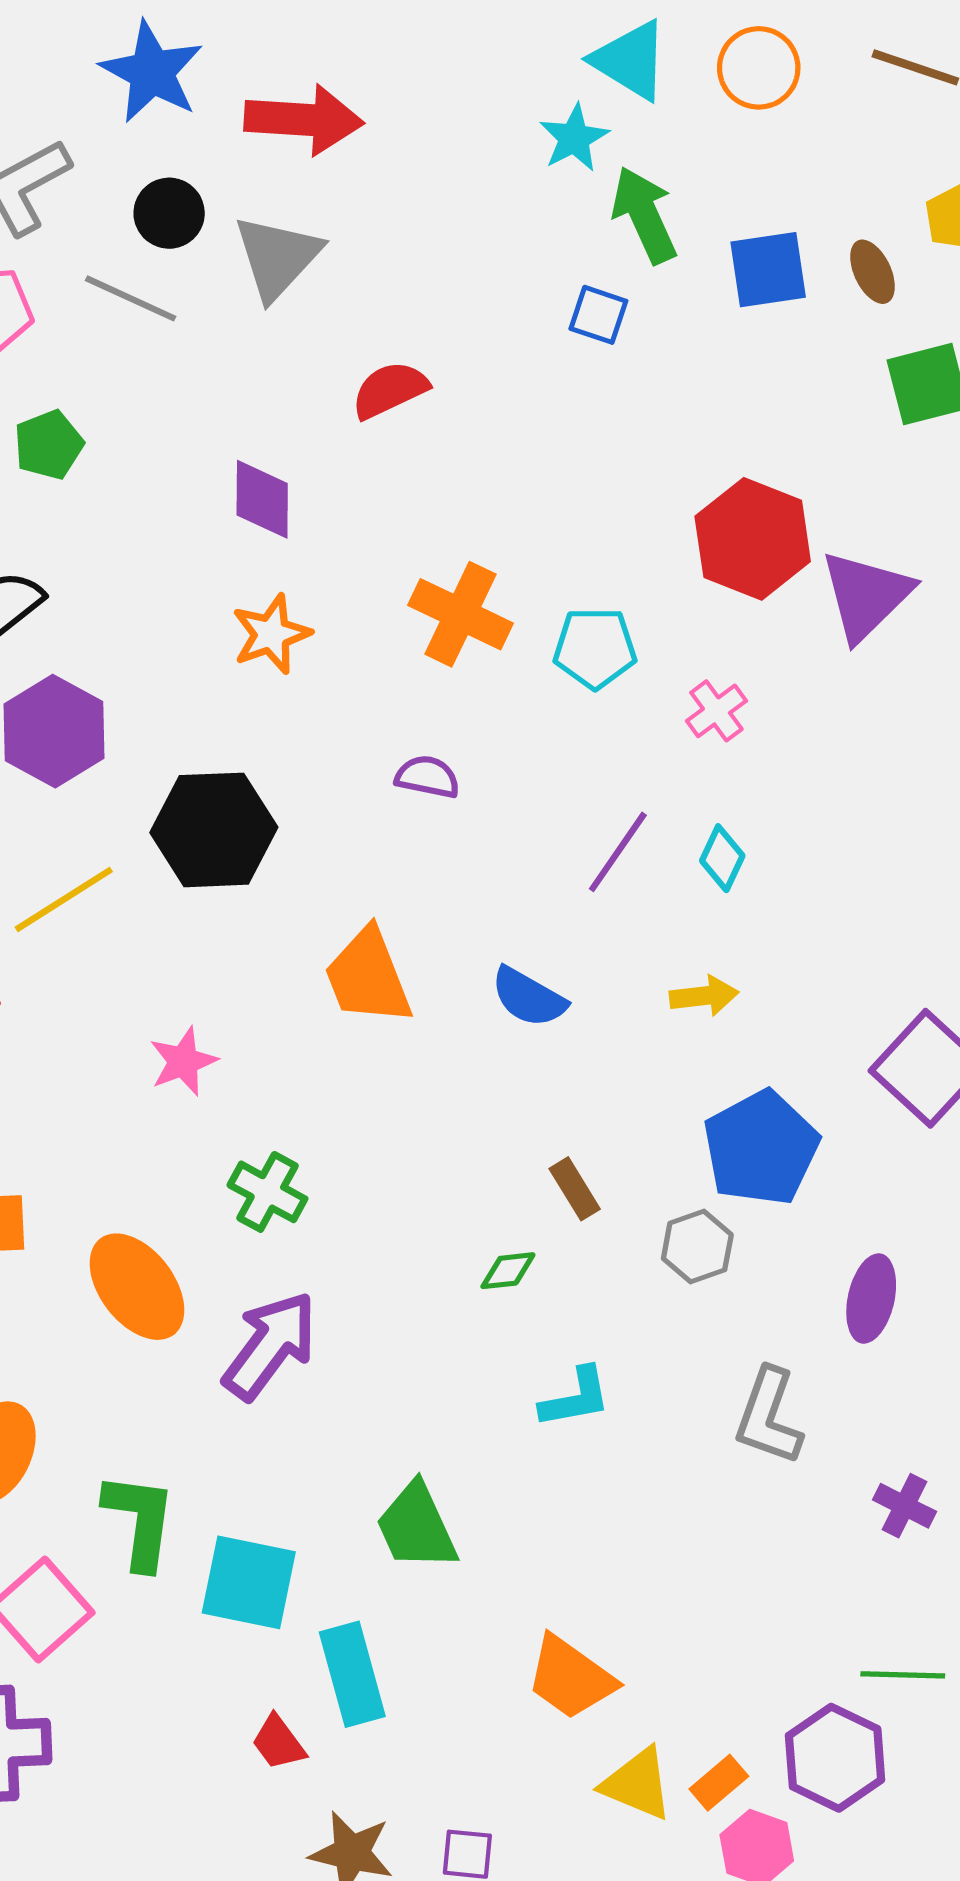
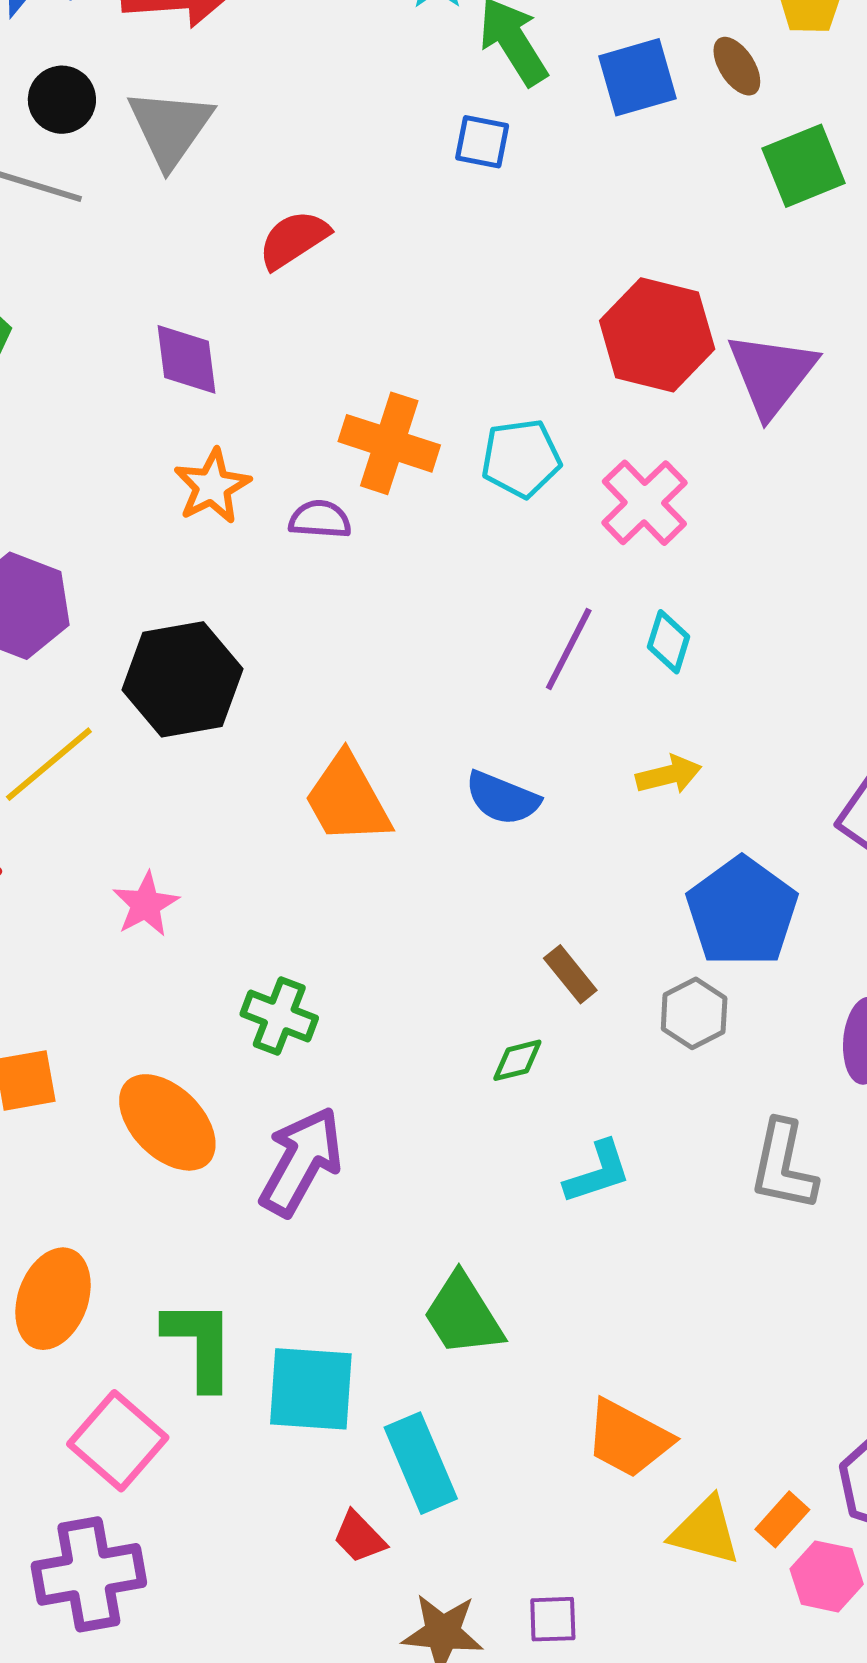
pink cross: (716, 711) -> (644, 503), size x1.5
purple semicircle: (427, 777) -> (320, 519), moved
pink star: (183, 1061) -> (146, 904), moved

